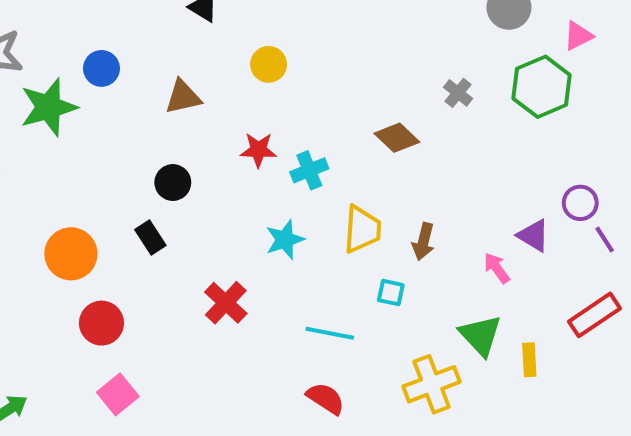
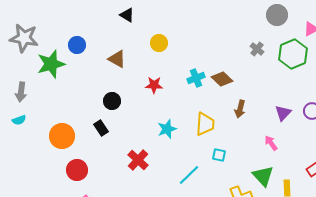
gray cross: (458, 93) -> (257, 49), moved
brown triangle: (183, 97) -> (117, 59), turned 42
cyan cross: (309, 170) -> (196, 78), moved
purple triangle: (533, 235) -> (283, 113), moved, turned 42
brown arrow: (423, 242) -> (240, 109), moved
cyan line: (330, 333) -> (189, 175), turned -55

